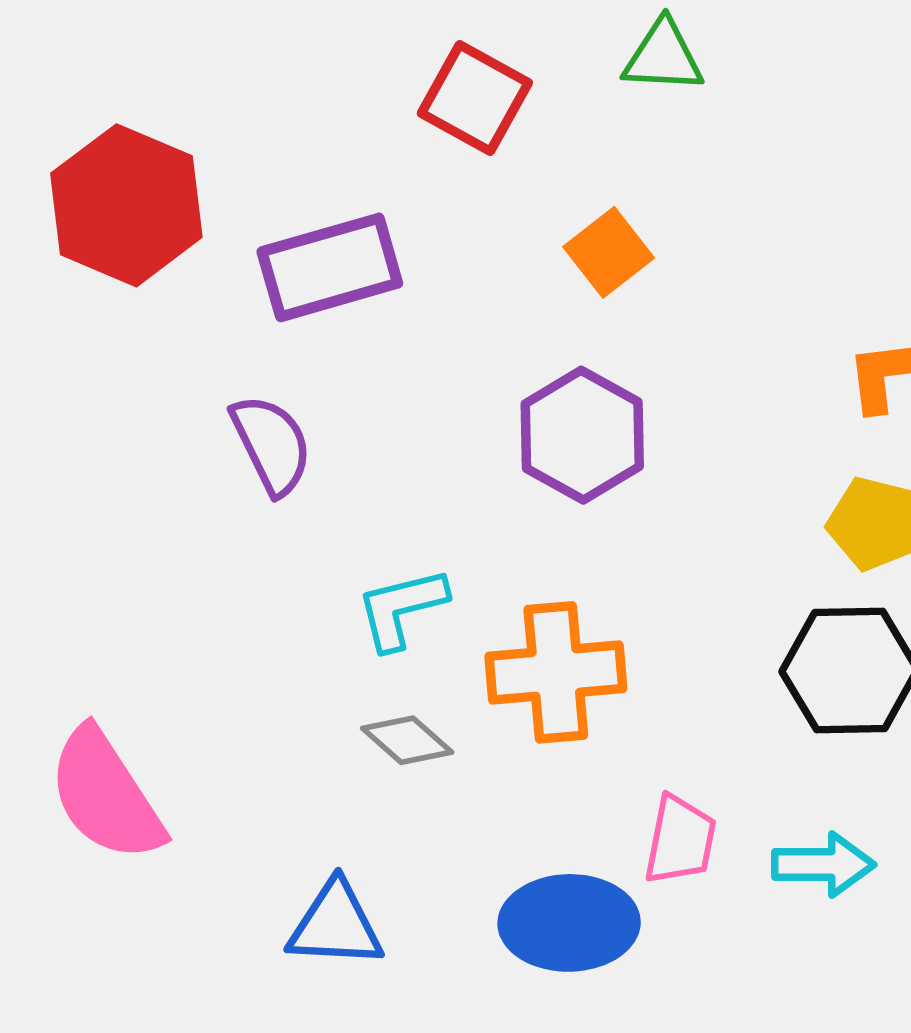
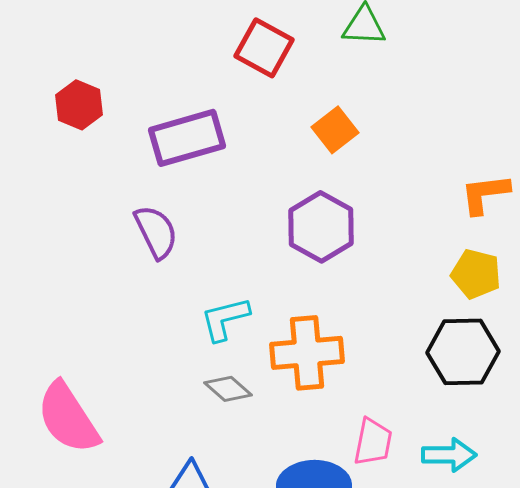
red hexagon: (126, 205) -> (79, 105), size x0.6

